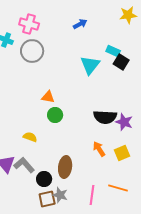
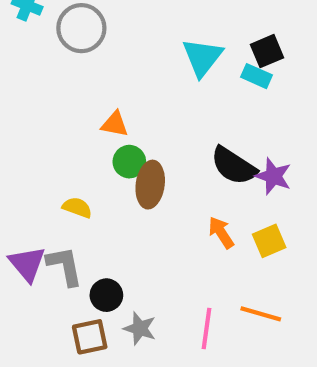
cyan rectangle: (113, 51) -> (257, 76), moved
black square: (121, 62) -> (267, 51), turned 35
black semicircle: (105, 117) -> (234, 166), turned 30
gray L-shape: (24, 165) -> (65, 266), turned 30
brown ellipse: (65, 167) -> (150, 185), moved
brown square: (47, 199) -> (90, 337), moved

